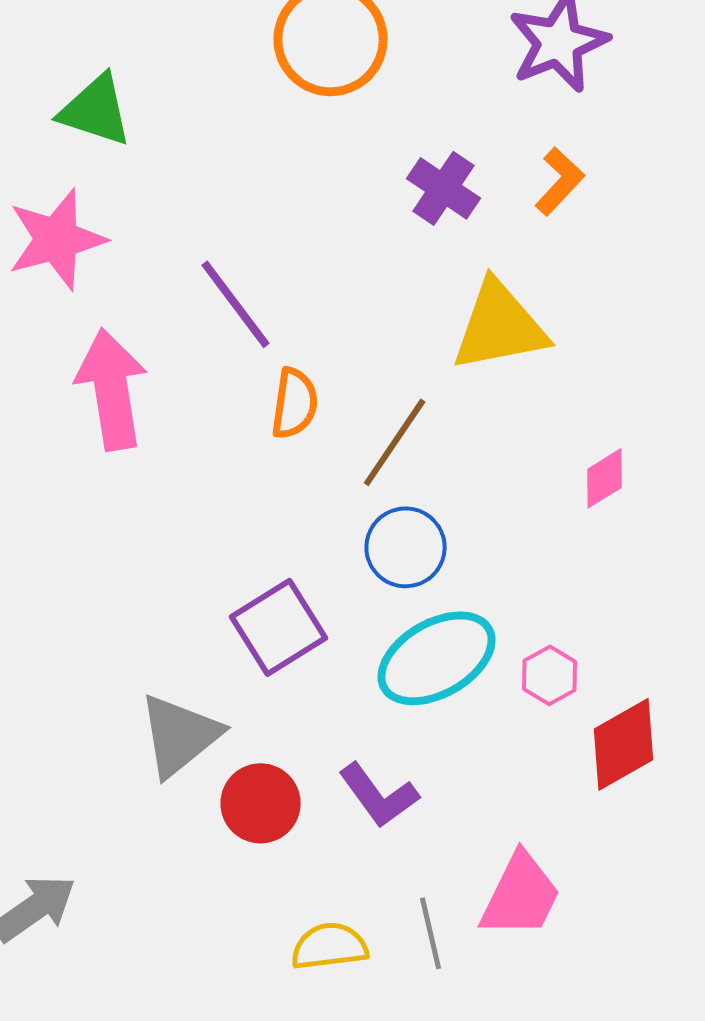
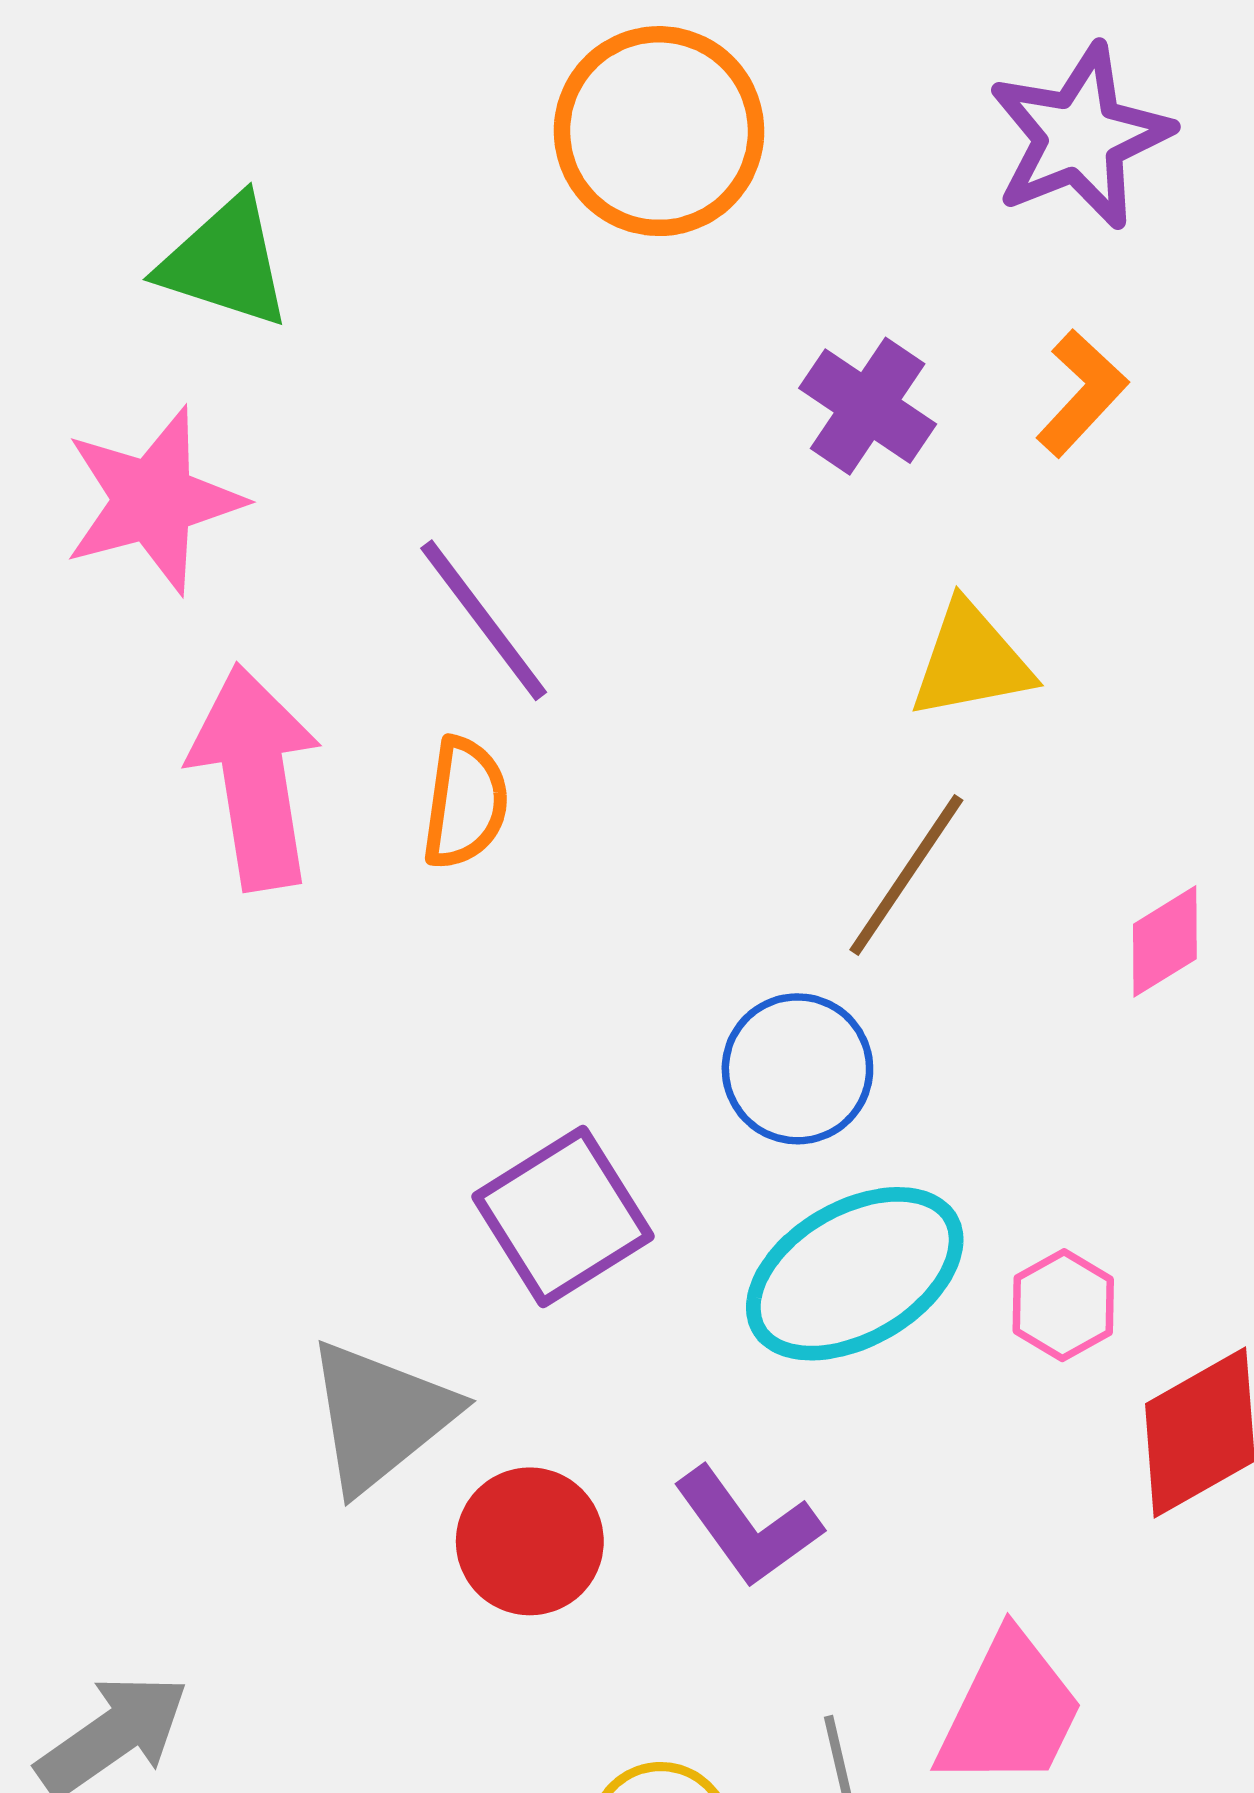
yellow triangle: (500, 326) -> (971, 661), size x0.7
orange semicircle: (295, 403) -> (465, 803), moved
brown line: (395, 442) -> (906, 875), moved

